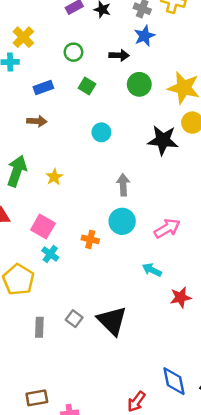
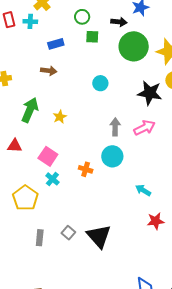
green circle: (139, 84) -> (134, 46), size x1.5
green square: (87, 86) -> (92, 37), moved, turned -32
pink arrow: (167, 228) -> (144, 128), moved
cyan arrow: (152, 270) -> (143, 190), moved

